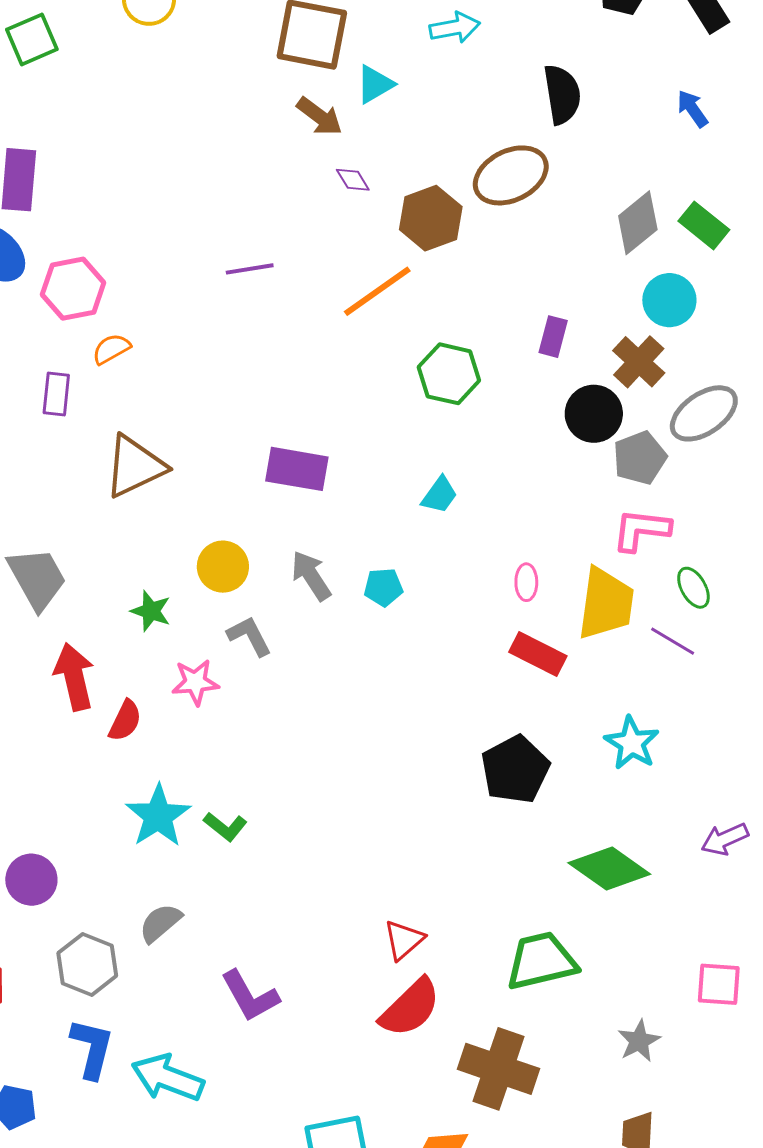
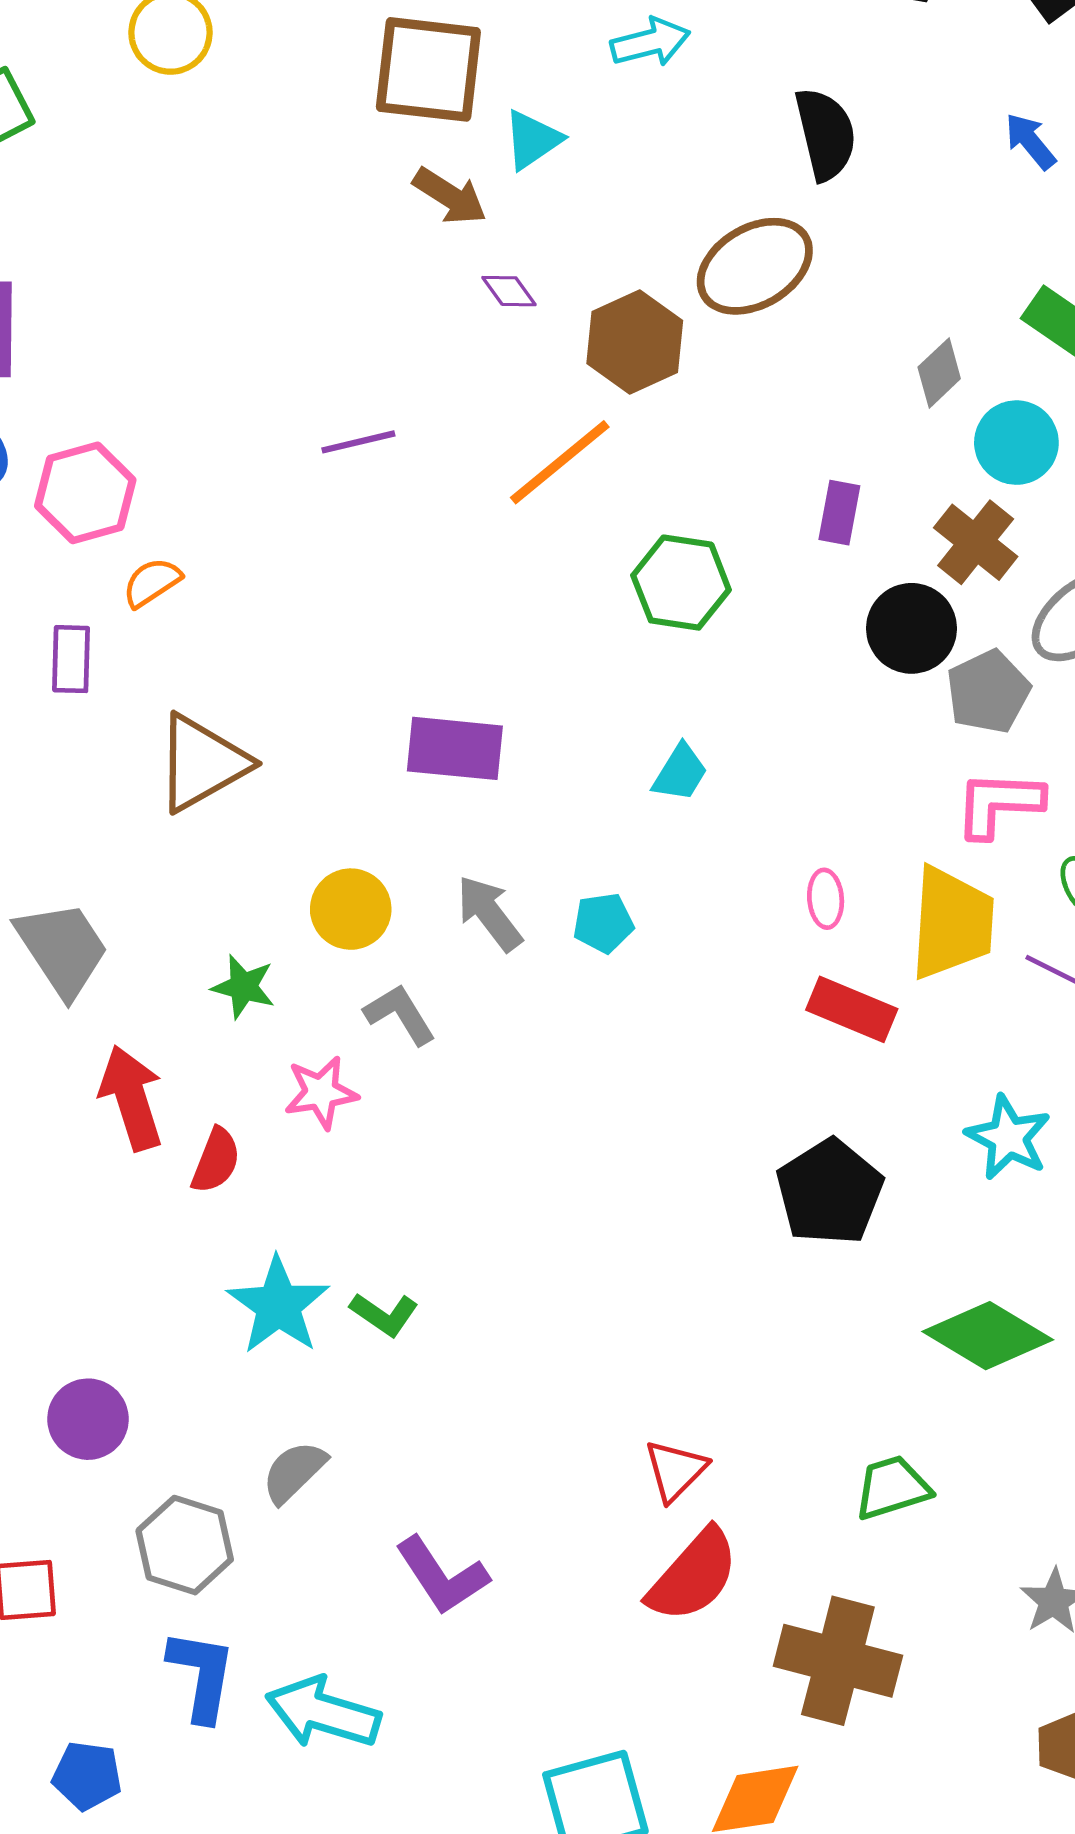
gray diamond: (638, 223) -> (939, 373), moved, size x0.7
green trapezoid: (541, 961) -> (892, 1488), size x0.7

